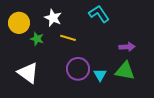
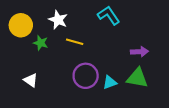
white triangle: (28, 73) -> (31, 80), size x0.6
cyan triangle: (100, 75) -> (110, 82), turned 40

